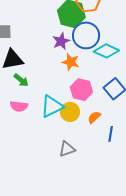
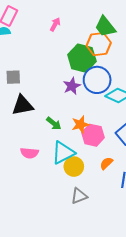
orange star: (71, 62) -> (80, 124), moved, turned -30
green arrow: (21, 80) -> (54, 123), moved
yellow circle: (70, 112) -> (74, 167), moved

